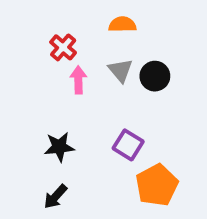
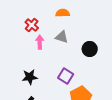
gray triangle: (120, 70) -> (62, 37), turned -32
black circle: (155, 76) -> (90, 49), moved

